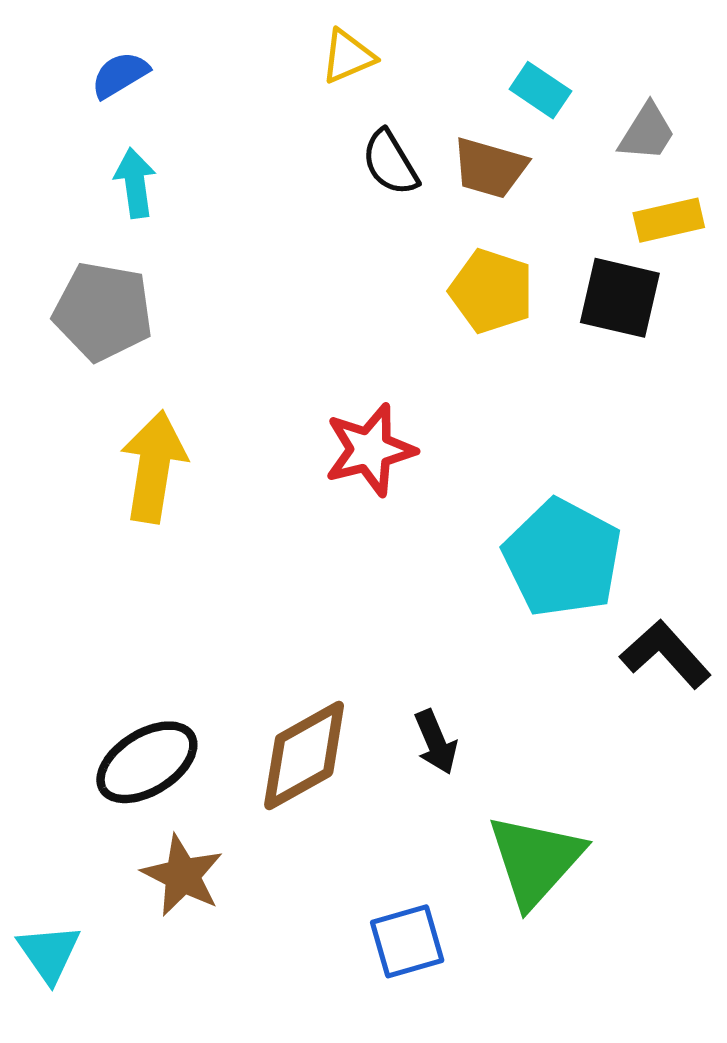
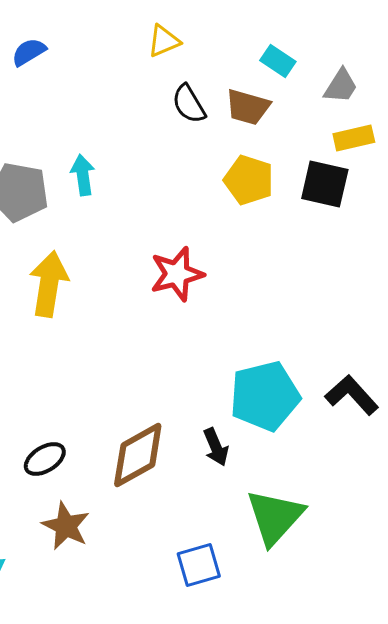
cyan arrow: (135, 183) -> (83, 175), moved
cyan pentagon: (562, 558) -> (265, 396), moved, turned 30
black ellipse: (147, 762) -> (45, 459), size x0.7

